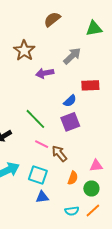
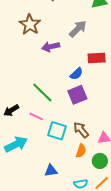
pink line: (42, 144) -> (36, 117), moved
brown arrow: (59, 154) -> (81, 130), moved
cyan square: (38, 175) -> (57, 131), moved

